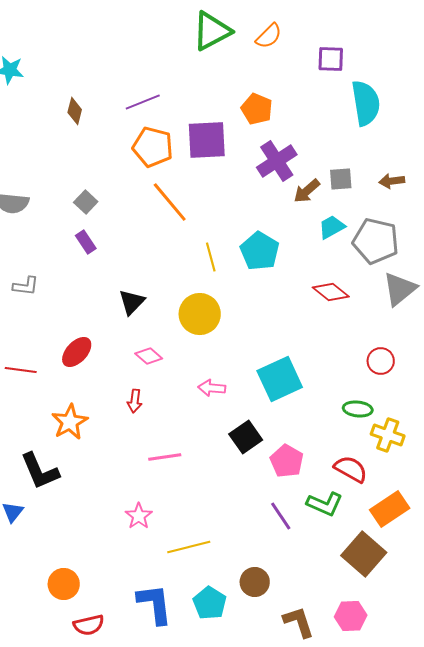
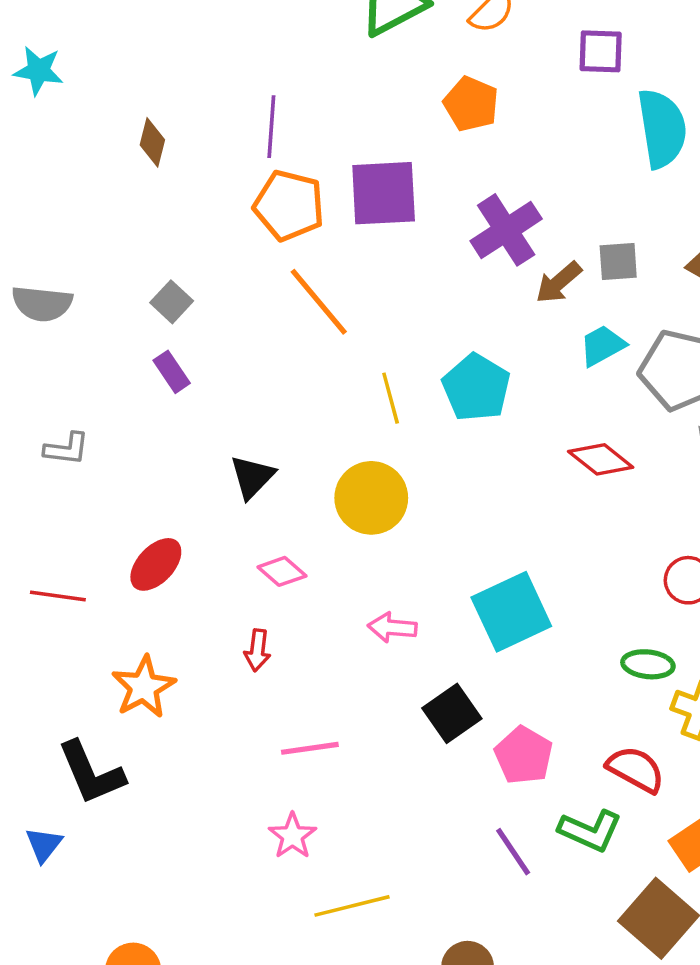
purple line: (143, 102) -> (271, 127), turned -64
orange pentagon: (257, 109) -> (471, 104), moved
pink star: (139, 516) -> (292, 836), moved

